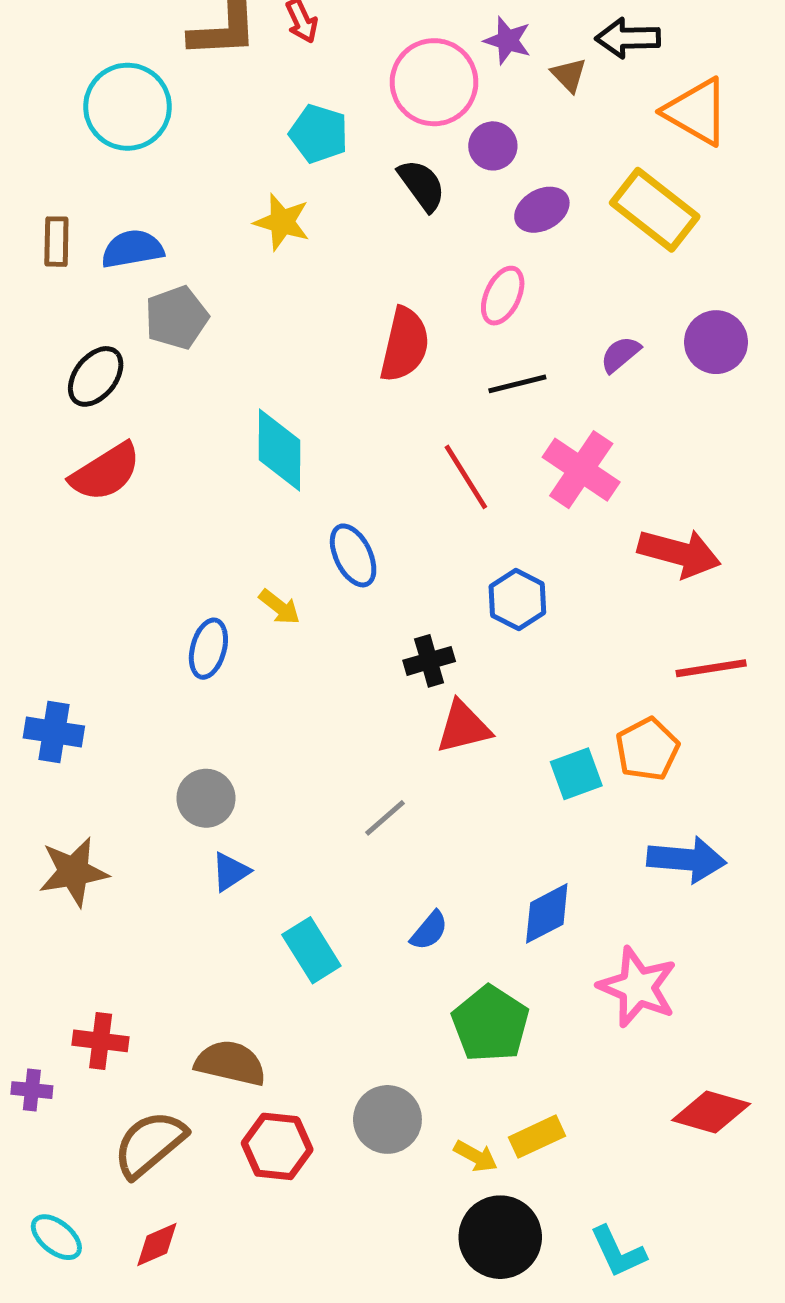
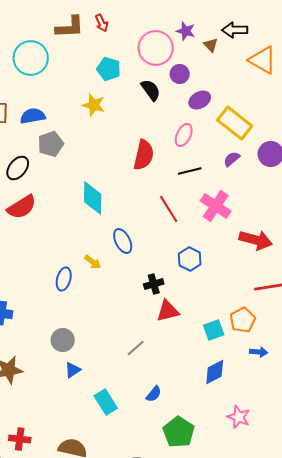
yellow rectangle: (655, 210) -> (235, 123), moved
blue arrow: (687, 860) -> (259, 352), moved, size x0.6
blue diamond: (547, 913) -> (215, 372), moved
pink star: (638, 987) -> (239, 417), size x0.7

